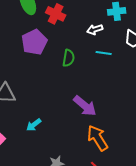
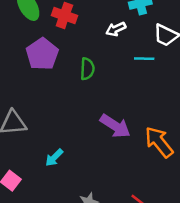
cyan line: (104, 53) -> (144, 59), moved
orange arrow: (98, 138) -> (159, 142), moved

